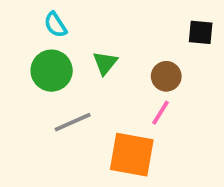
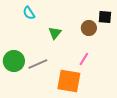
green circle: (52, 71) -> (14, 61), moved
brown circle: (166, 76) -> (89, 28), moved

